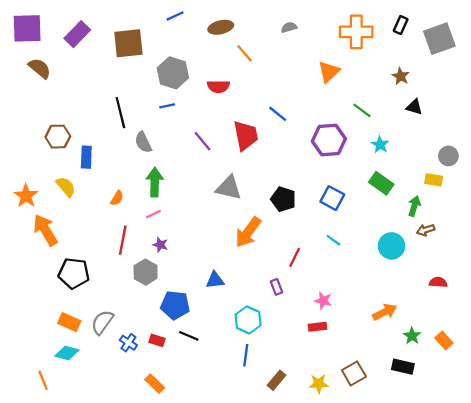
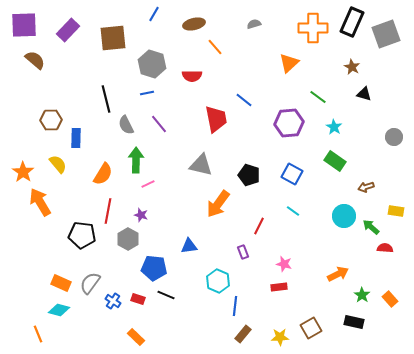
blue line: (175, 16) -> (154, 14), turned -35
black rectangle: (401, 25) -> (352, 22), size x1.8
purple line: (202, 141) -> (159, 124), moved
yellow rectangle: (434, 180) -> (396, 211), moved
orange semicircle: (117, 198) -> (103, 174), size x1.6
green arrow: (414, 206) -> (371, 227), moved, turned -66
pink line: (154, 214) -> (148, 184), moved
brown arrow: (426, 230) -> (366, 187), moved
black pentagon: (74, 273) -> (82, 235), moved
blue line: (246, 355) -> (235, 306), moved

